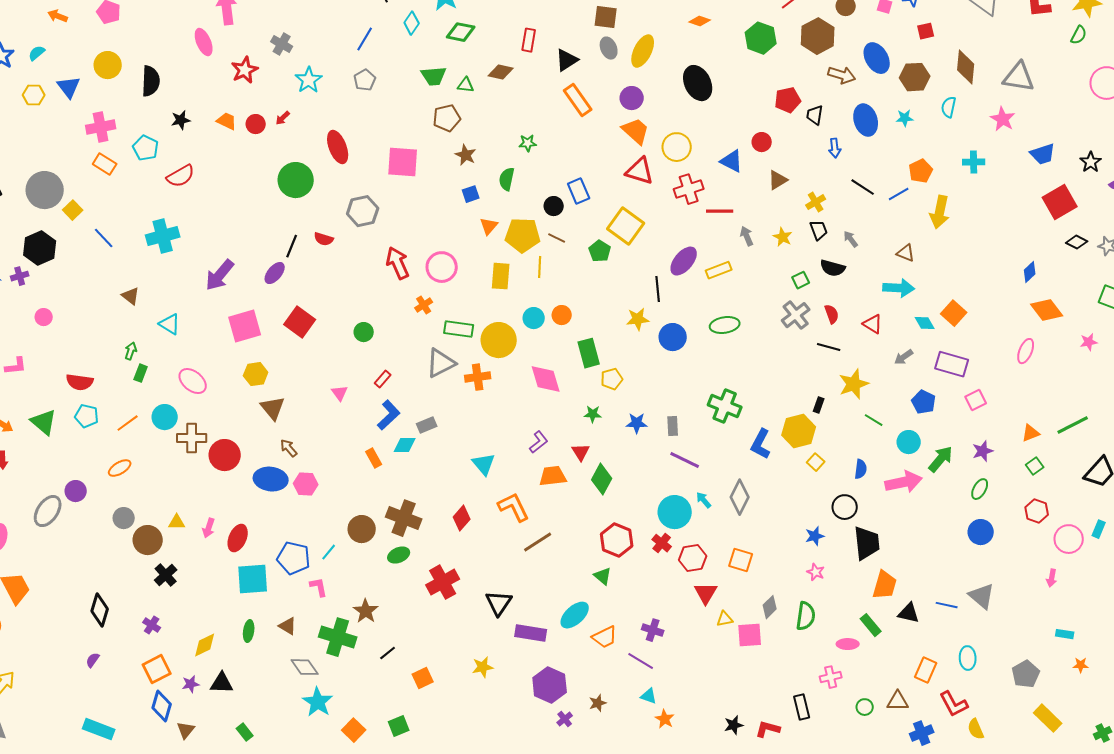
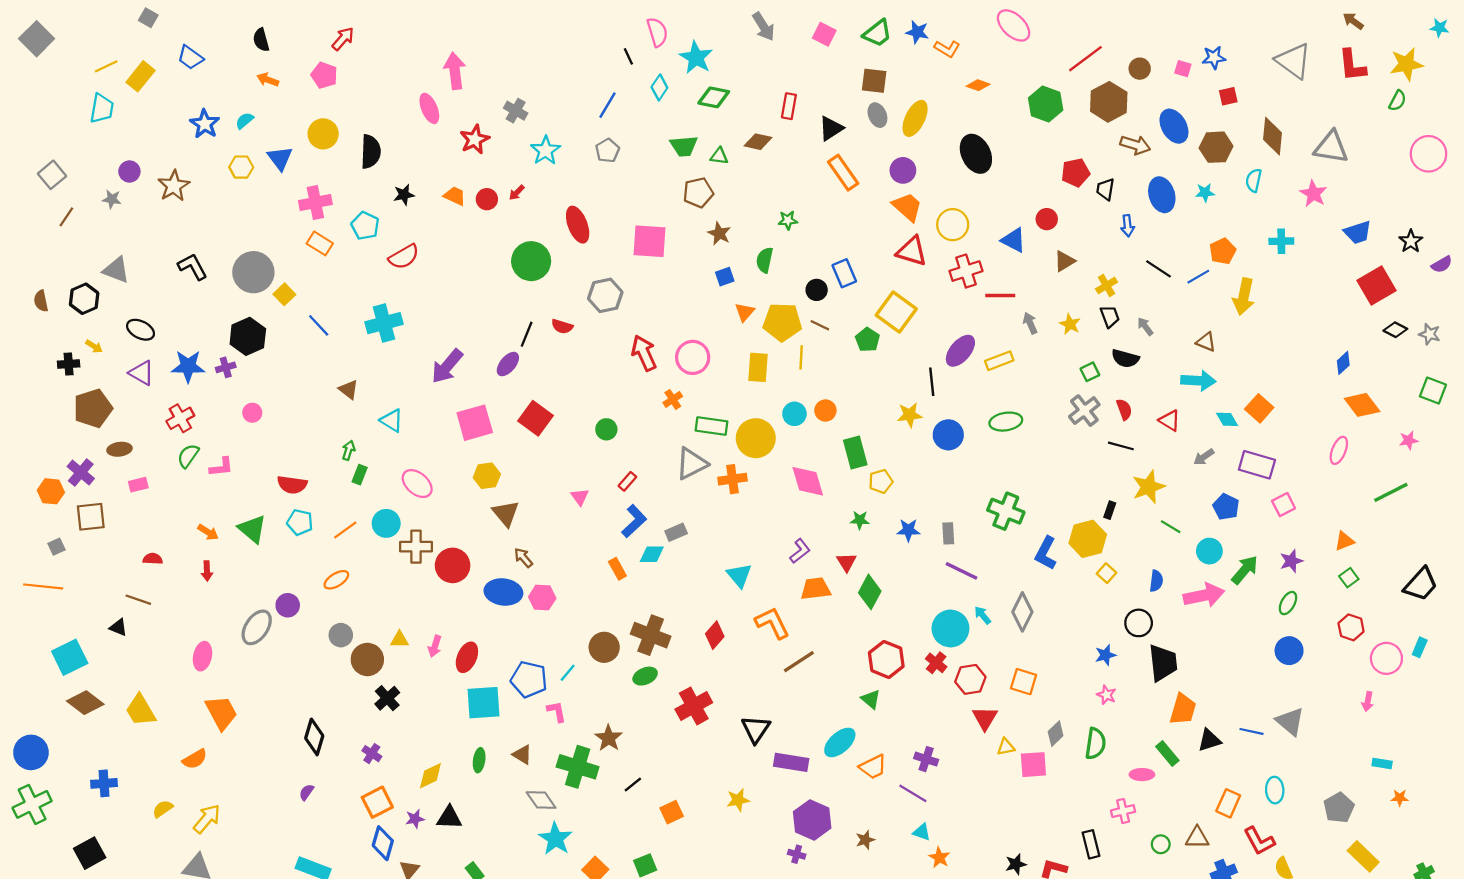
green line: (1073, 425) -> (1391, 492), moved
black triangle: (909, 613) -> (1209, 740), turned -30
purple cross: (565, 719) -> (797, 854), moved, turned -35

